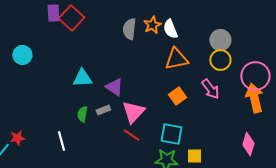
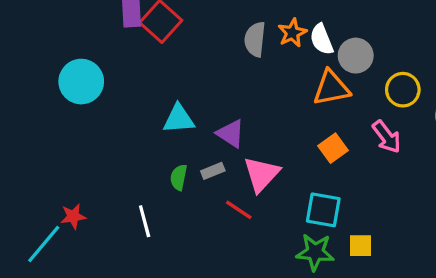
gray circle: (220, 40) -> (356, 56), moved
cyan circle: (22, 55) -> (81, 82), size x1.4
red line: (131, 135) -> (239, 210), moved

